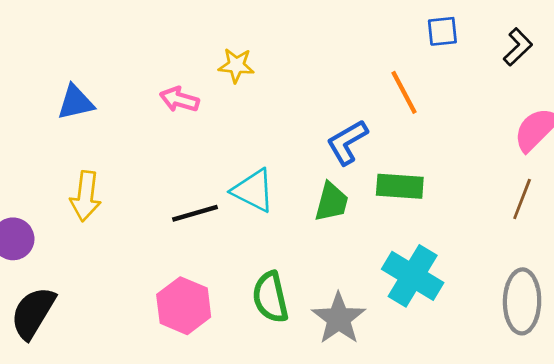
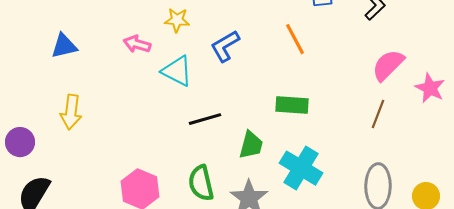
blue L-shape: (347, 142) -> (225, 46), moved
cyan triangle: (253, 191) -> (177, 71), moved
green trapezoid: (332, 202) -> (251, 145), moved
black line: (195, 213) -> (205, 119), moved

